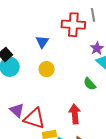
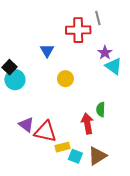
yellow circle: (47, 69) -> (65, 79), moved
green semicircle: (90, 84) -> (101, 110), moved, turned 48

